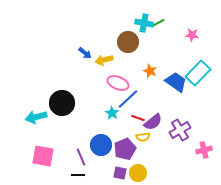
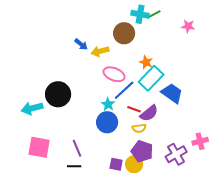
cyan rectangle: (198, 73) -> (151, 78), moved
blue trapezoid: (176, 82) -> (172, 93), moved
purple cross: (180, 130) -> (176, 154), moved
blue circle: (101, 145) -> (107, 122), moved
purple pentagon: (125, 149) -> (142, 151), moved, turned -30

